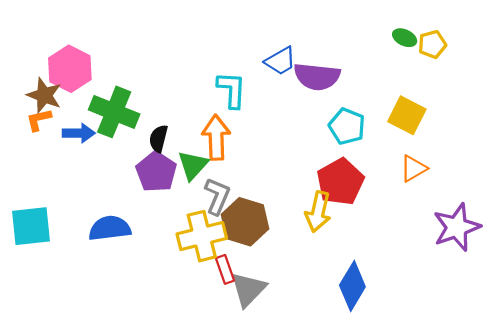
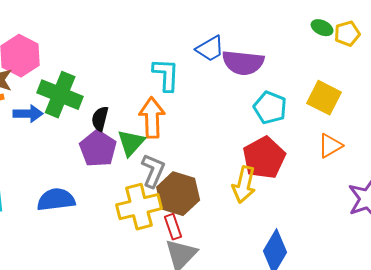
red rectangle: (225, 269) -> (173, 227), moved

